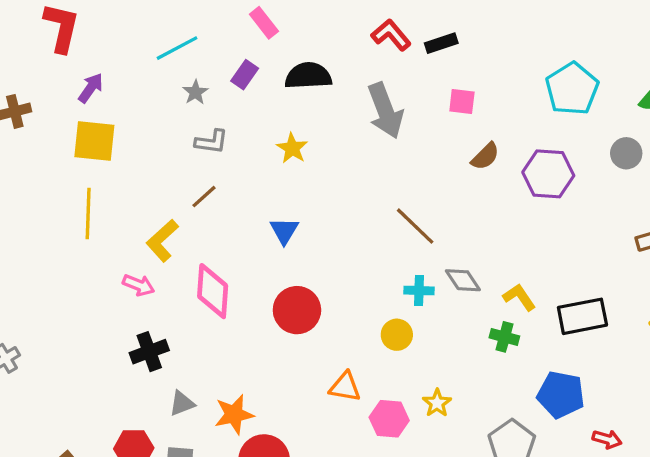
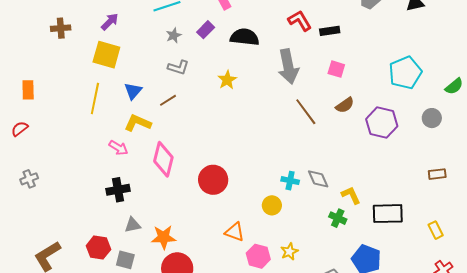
brown line: (415, 226) -> (306, 112), moved
blue triangle: (284, 231) -> (133, 91), moved
yellow L-shape: (162, 241) -> (138, 123), turned 56

